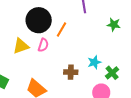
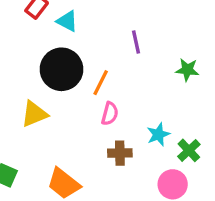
pink semicircle: (43, 45) -> (110, 114), moved

